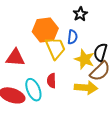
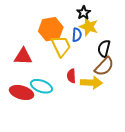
yellow star: (85, 59) -> (89, 27), moved
red semicircle: (51, 81) -> (71, 76), moved
cyan ellipse: (33, 90) -> (41, 86), turned -45

